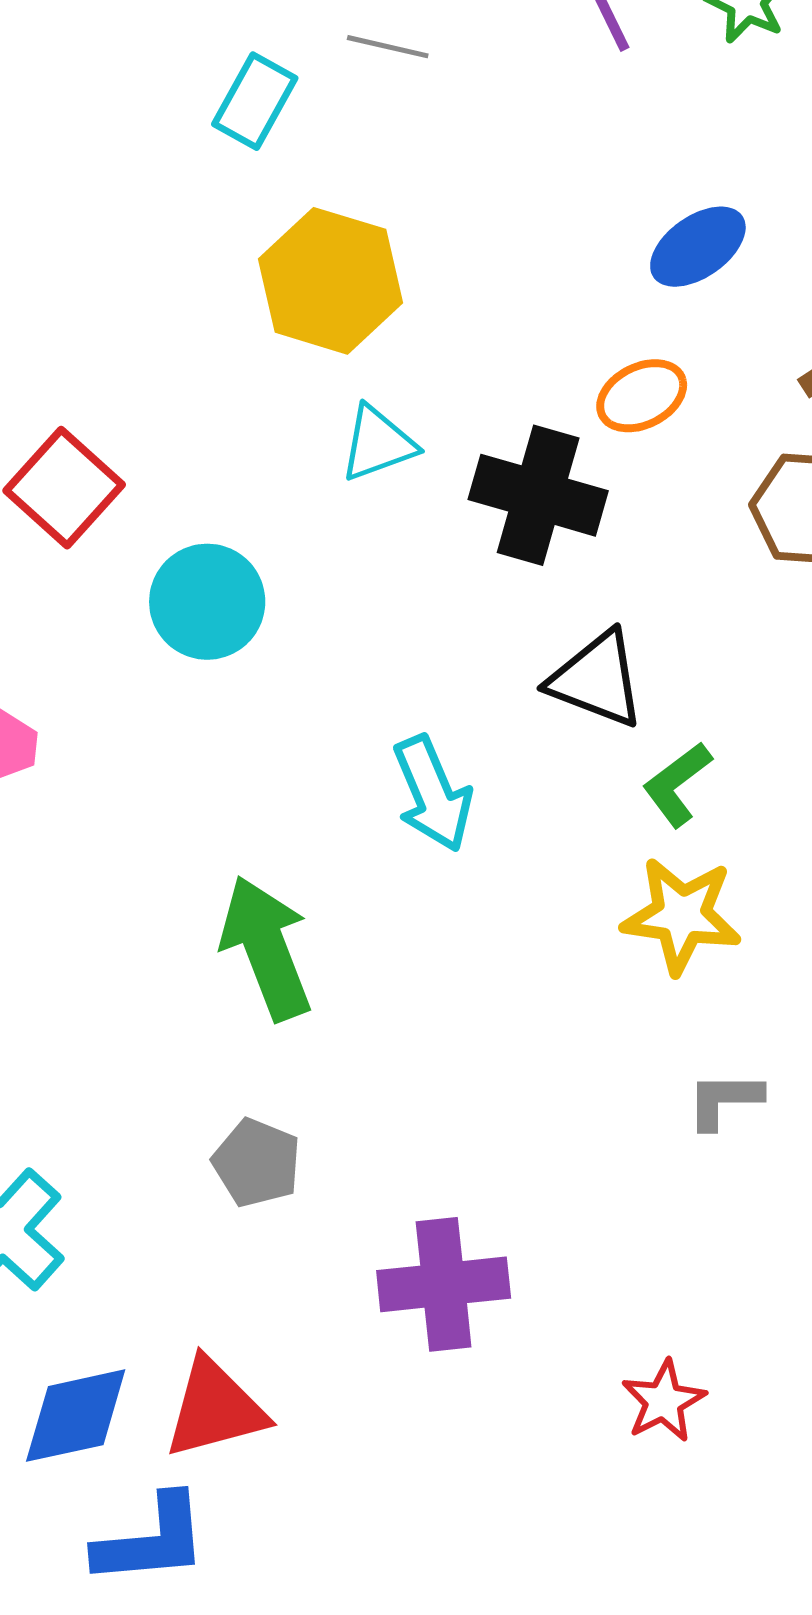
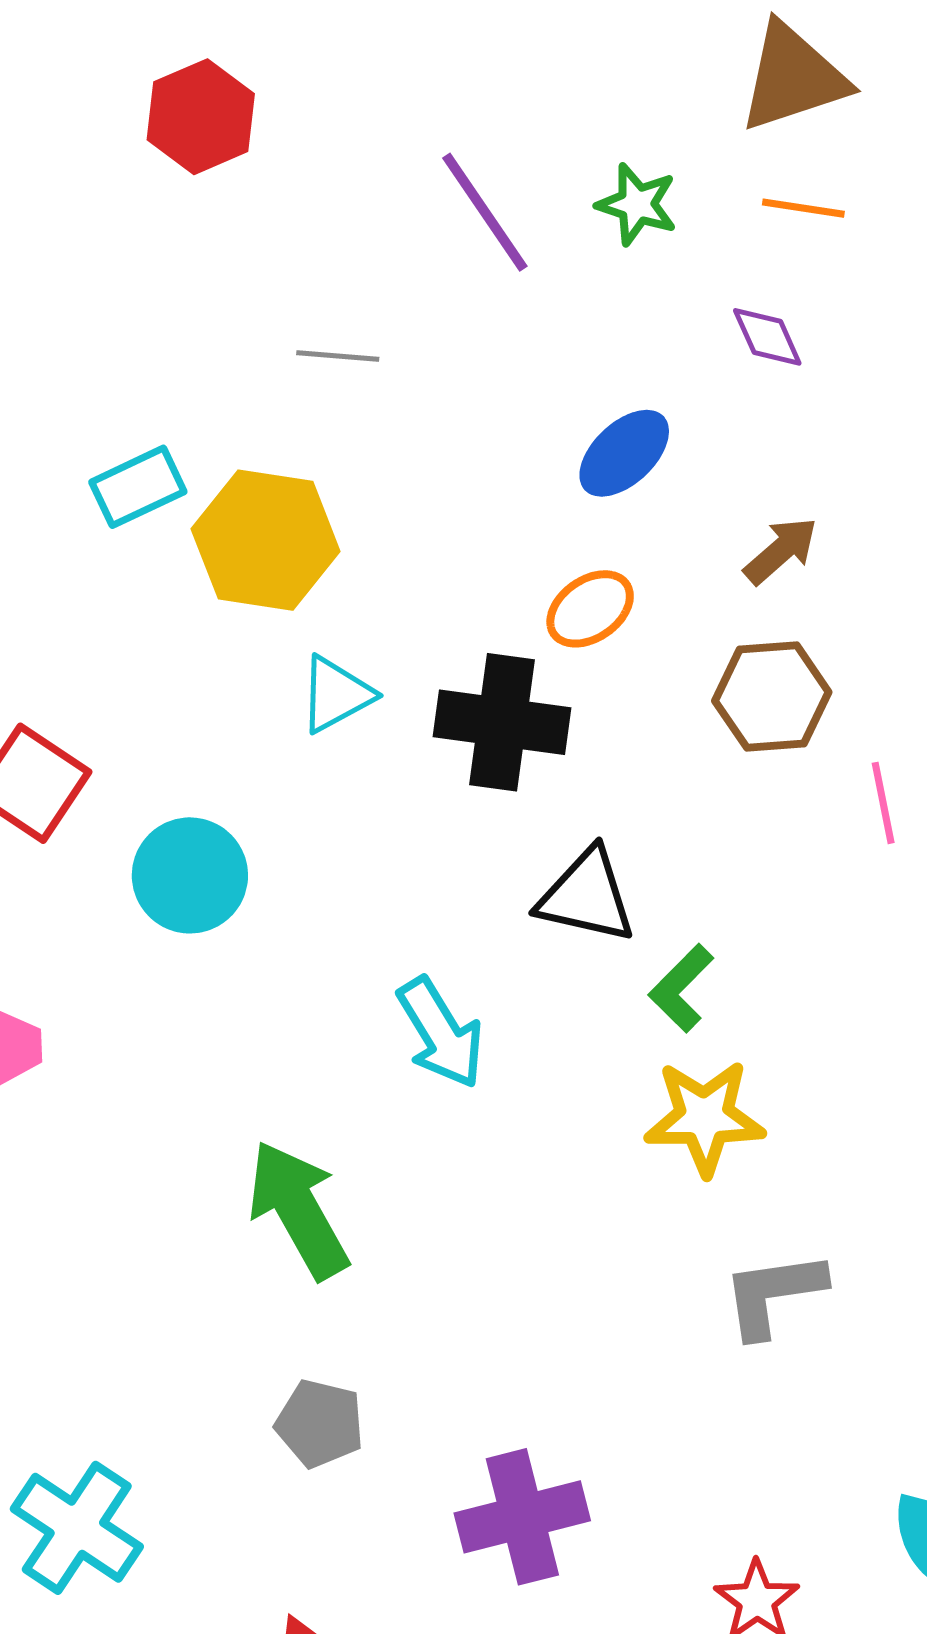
gray line: (388, 47) -> (338, 356), moved
cyan rectangle: (255, 101) -> (138, 487), moved, turned 44
gray L-shape: (724, 1100) -> (773, 1294), size x1.4

